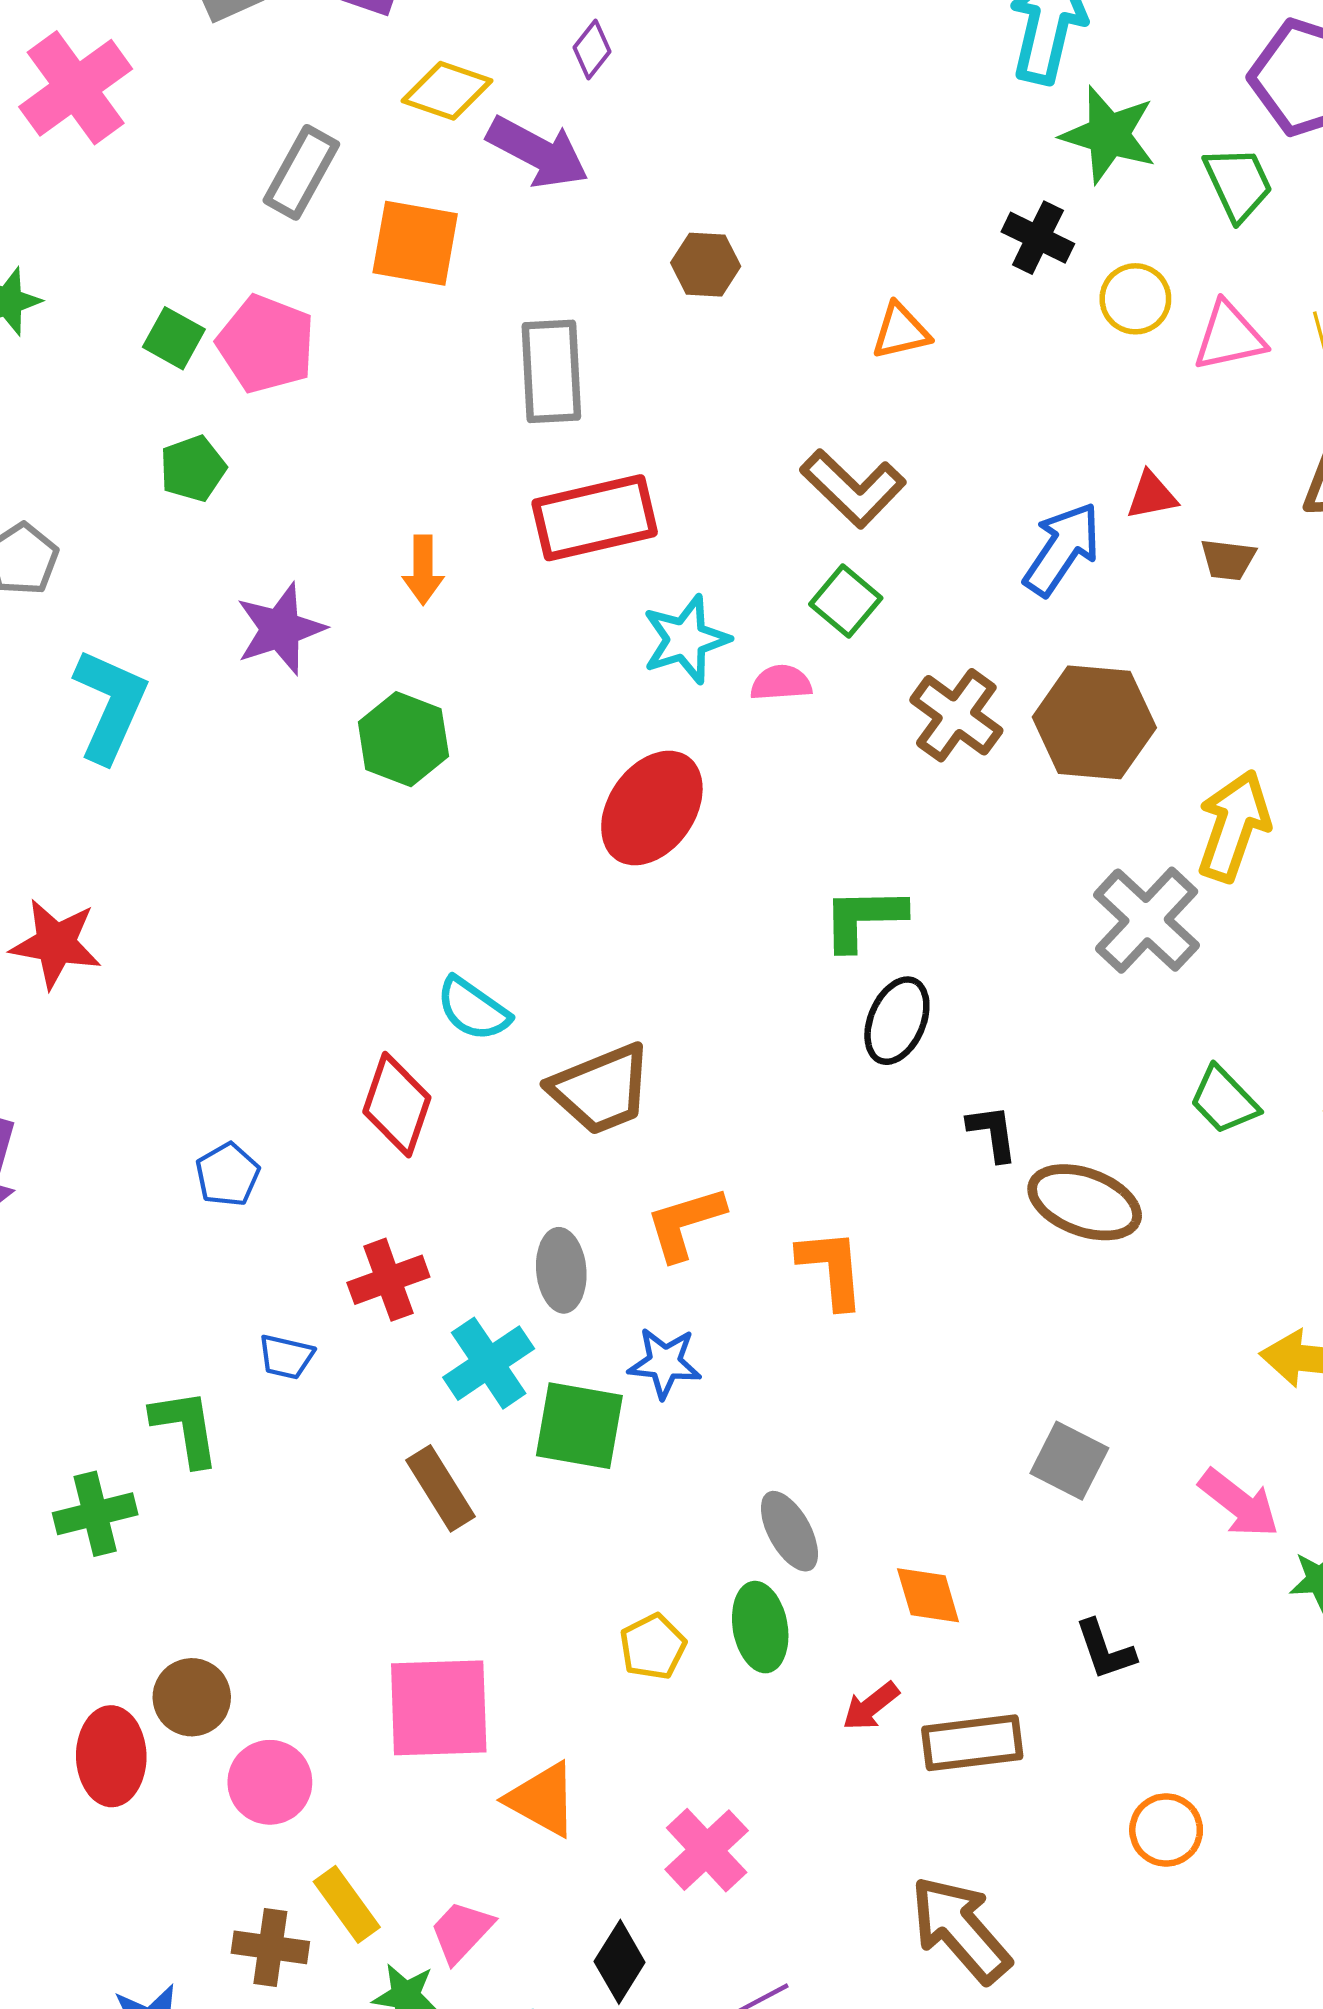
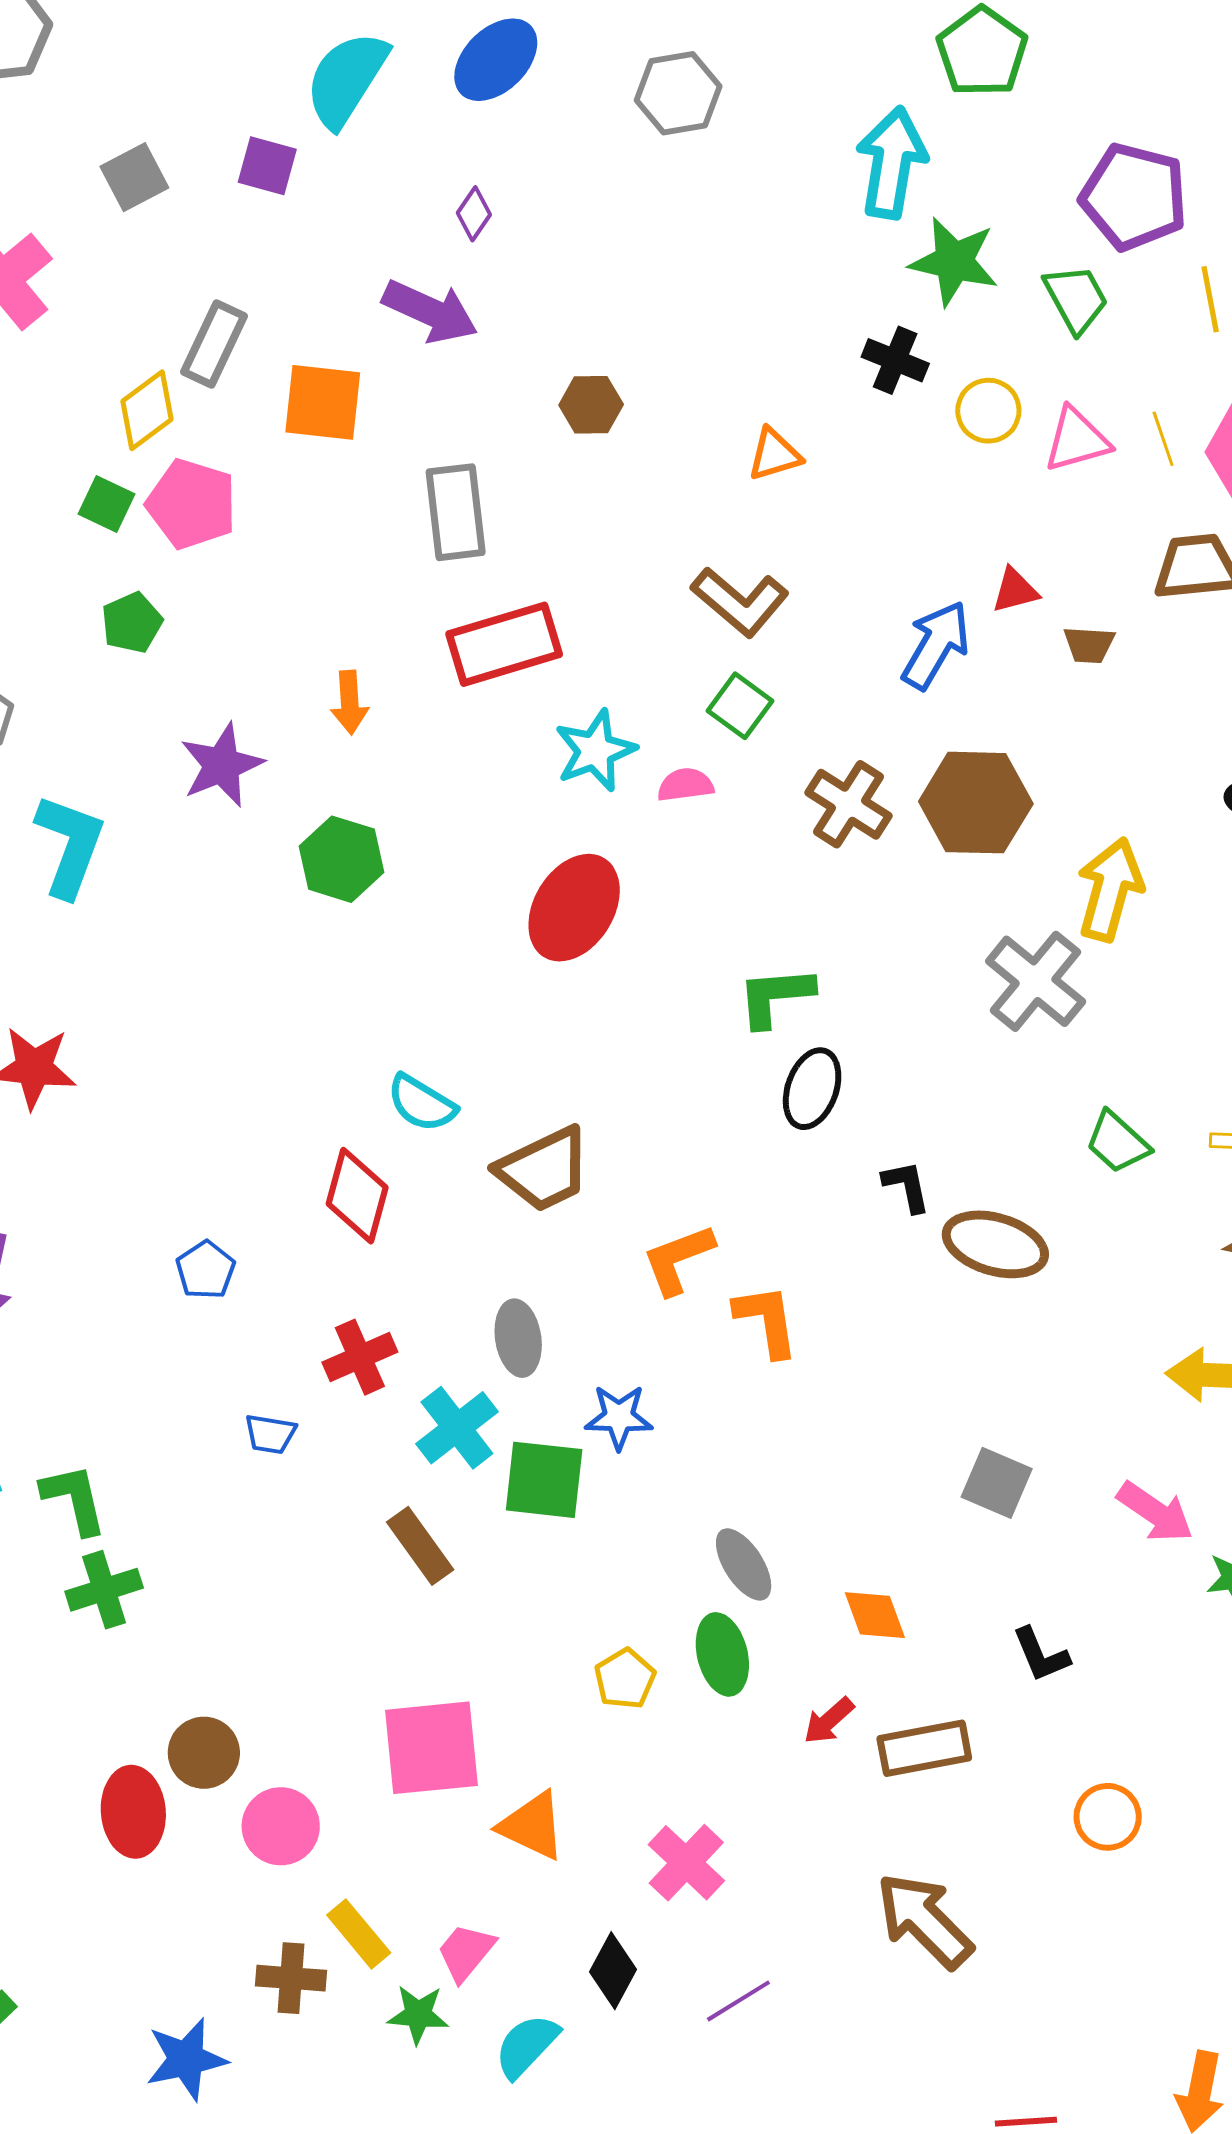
yellow diamond: (447, 91) -> (147, 410), moved, turned -52
orange L-shape: (685, 1223) -> (678, 1259), moved
green L-shape: (186, 1428) -> (74, 1499), moved

